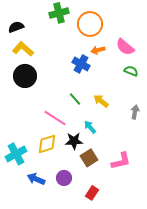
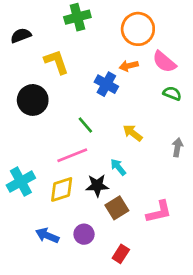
orange circle: (90, 24) -> (138, 29), moved
yellow L-shape: (23, 49) -> (56, 62), moved, turned 30
green line: (75, 99) -> (85, 125), moved
pink line: (55, 118) -> (72, 155), turned -55
cyan cross: (16, 154) -> (21, 182), moved

